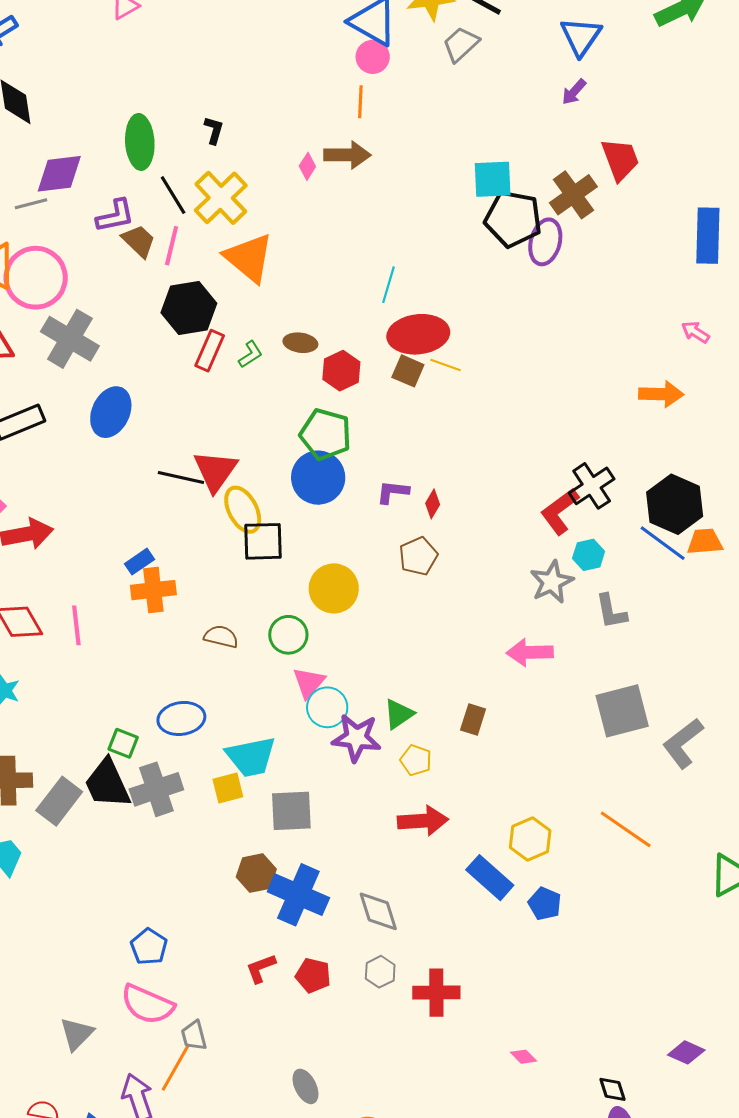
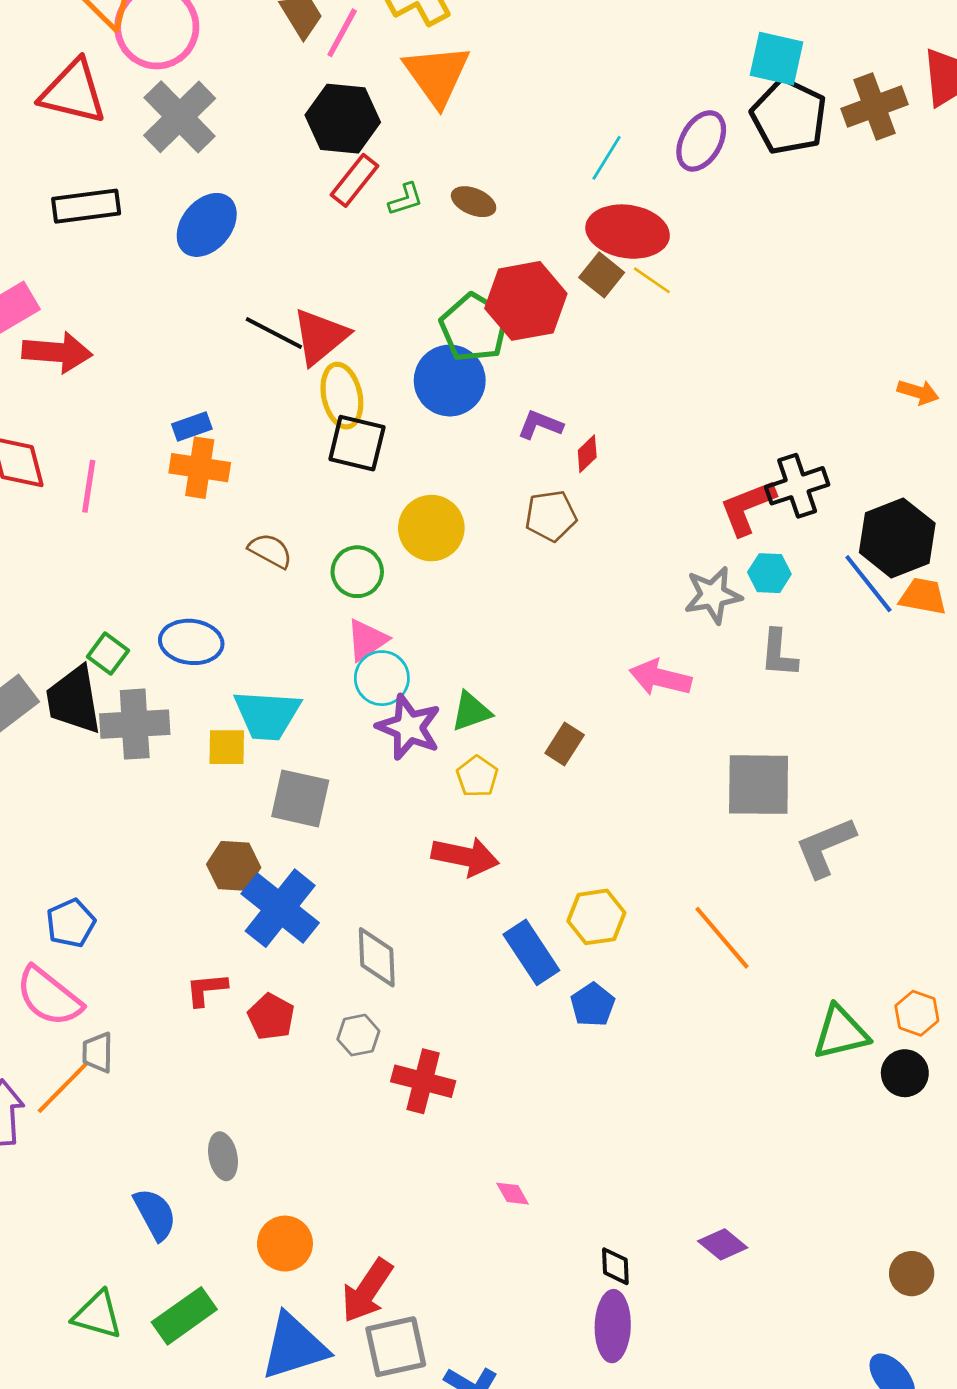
purple ellipse: (545, 242) -> (701, 141), moved
red hexagon: (341, 371) -> (526, 301), moved, size x1.5
orange arrow: (661, 394) -> (918, 392), size x0.7

